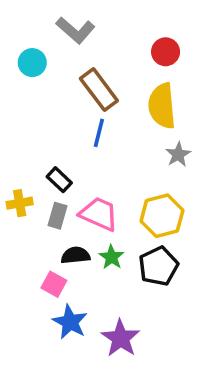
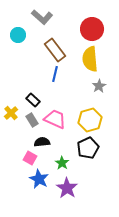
red circle: (166, 52) -> (92, 29), size x1.5
yellow cross: (20, 203) -> (11, 113), turned -32
gray rectangle: (57, 216) -> (32, 120), turned -48
green star: (112, 257) -> (62, 163), moved

